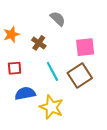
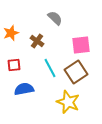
yellow star: (51, 107) -> (68, 102), moved

